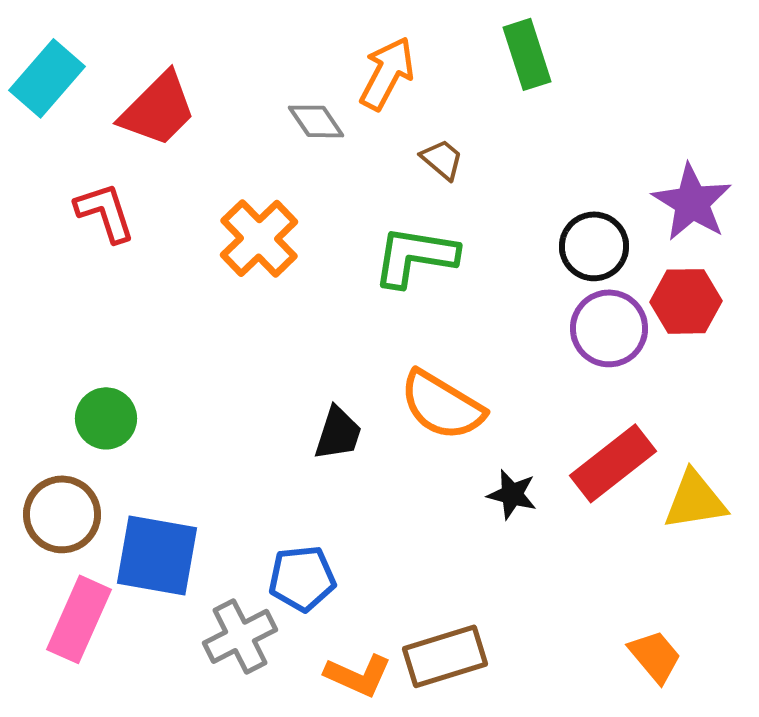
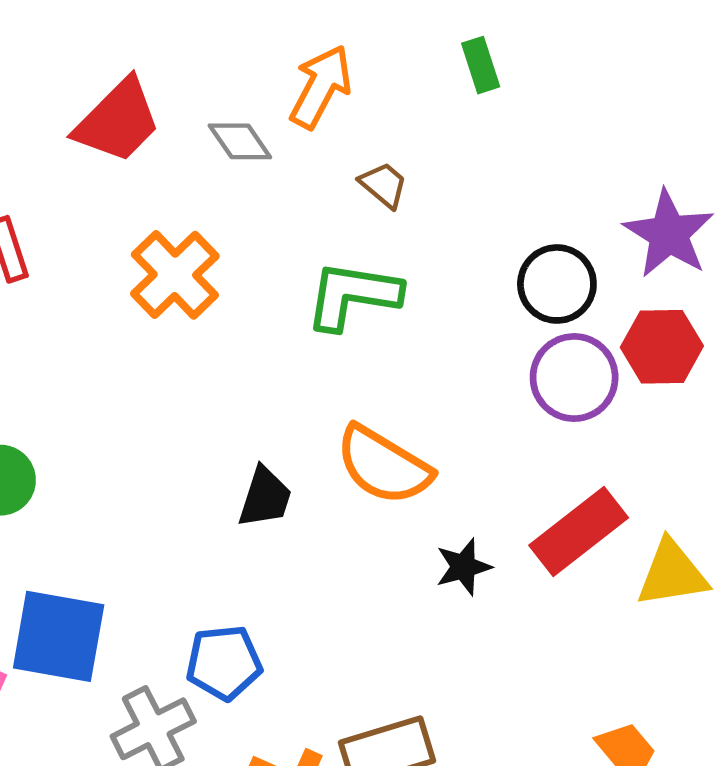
green rectangle: (527, 54) -> (481, 65), size x0.7
red trapezoid: (158, 109) -> (118, 121), moved
black star: (512, 494) -> (463, 567), turned -30

